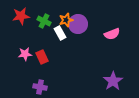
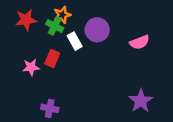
orange star: (66, 20) -> (62, 15), moved
red rectangle: (42, 57) -> (52, 59), moved, turned 48

